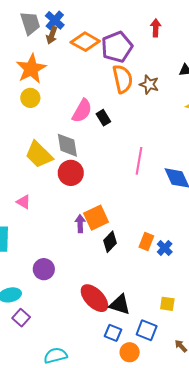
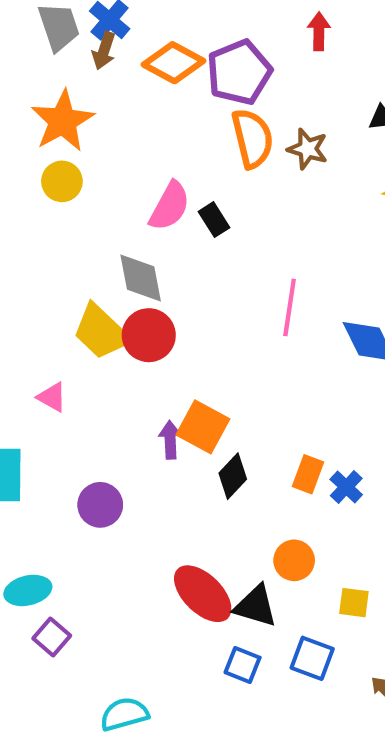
yellow trapezoid: (39, 155) -> (101, 332), moved
orange square: (96, 218) -> (203, 427), turned -35
purple circle: (44, 269) -> (100, 505), moved
orange circle: (130, 352) -> (294, 560), moved

